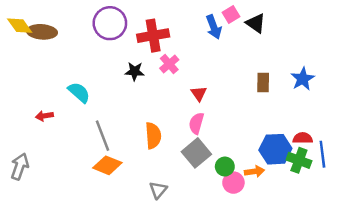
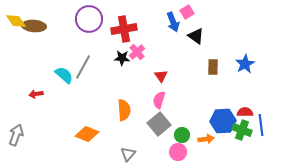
black triangle: (256, 23) -> (196, 36), moved
black star: (135, 71) -> (122, 58), moved
gray line: (102, 136) -> (83, 67), moved, turned 50
pink circle: (233, 183) -> (178, 152), moved

